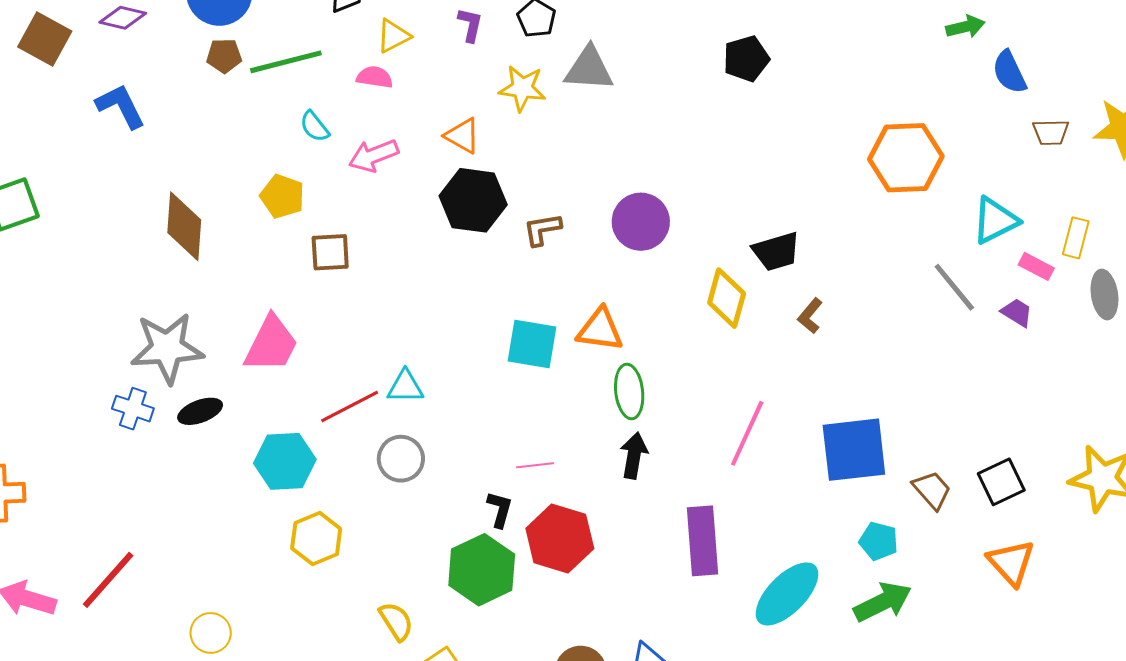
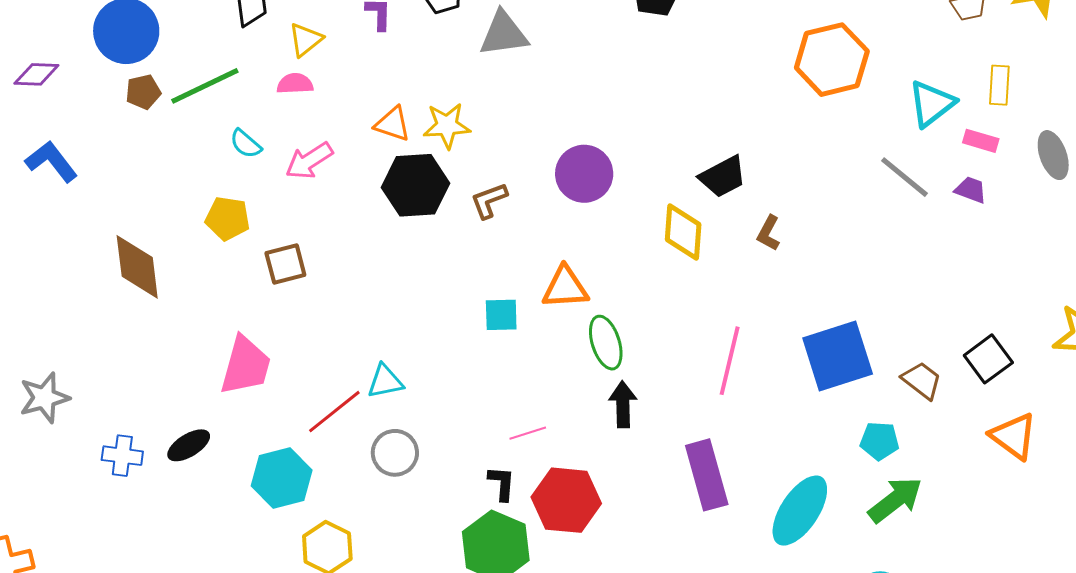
yellow star: (522, 88) -> (447, 126), moved
yellow rectangle: (1076, 238) -> (999, 85), moved
cyan square: (532, 344) -> (501, 315), size x0.7
gray star: (167, 348) -> (44, 398), moved, size x0.7

